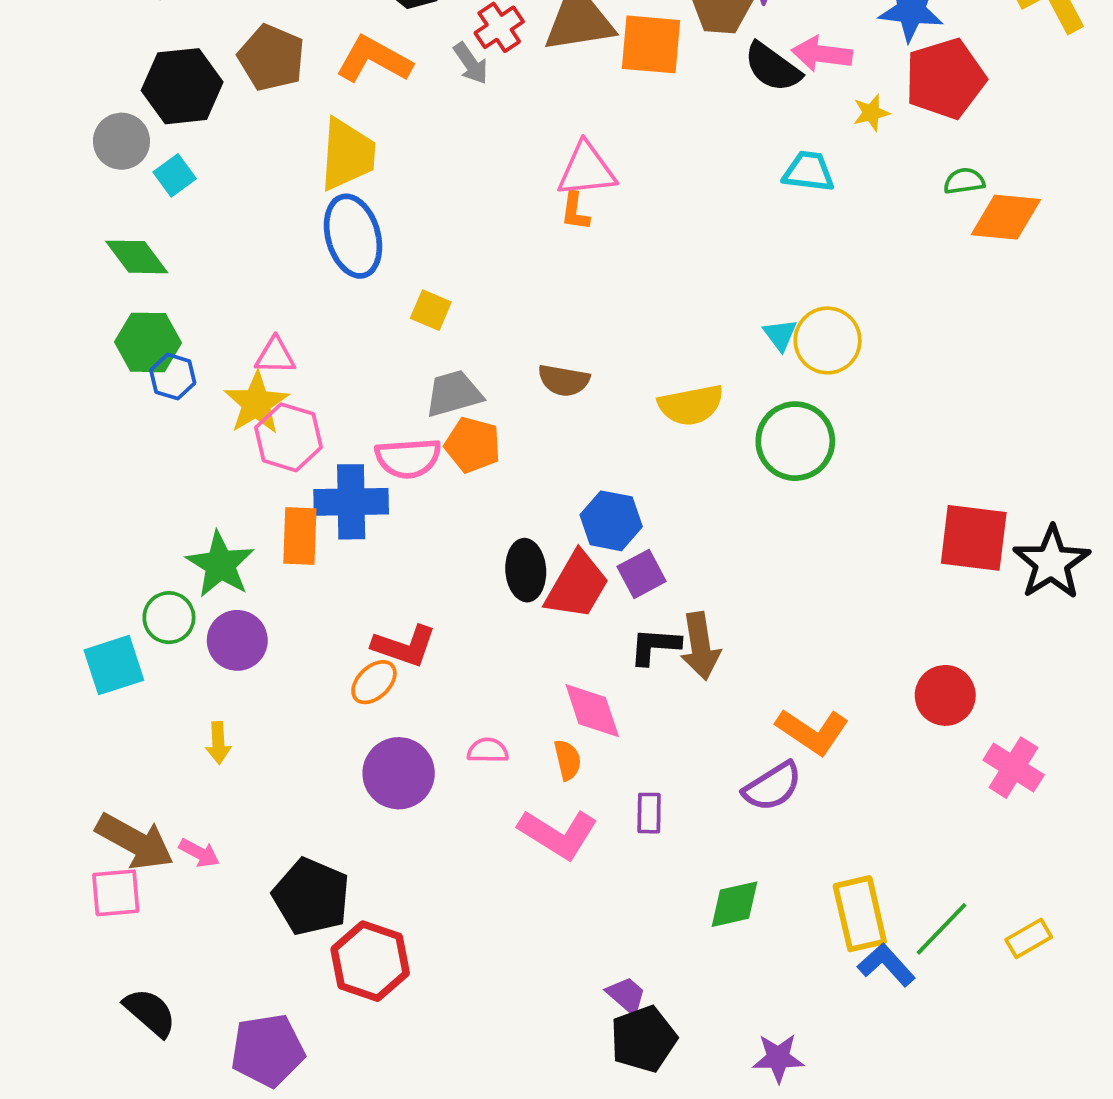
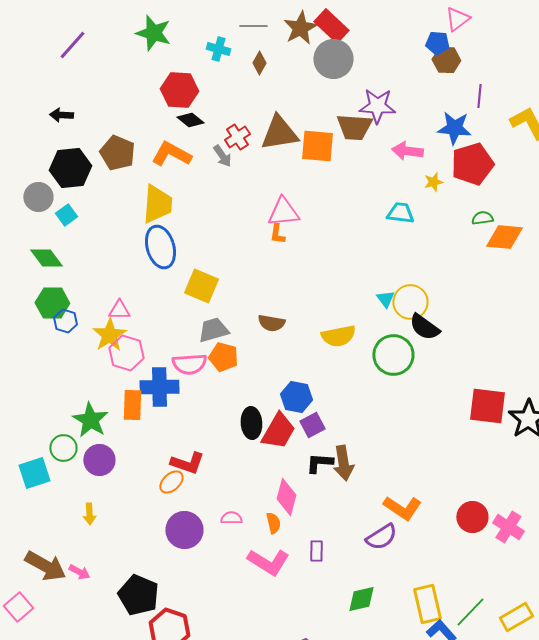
black semicircle: (772, 67) -> (424, 327), moved
yellow square: (431, 310) -> (201, 286), size x1.6
red circle: (945, 695) -> (472, 517), moved
pink diamond: (592, 711) -> (286, 497), turned 33
pink square: (116, 893) -> (18, 607), moved, turned -36
yellow rectangle: (1029, 938) -> (516, 617), size x1.4

